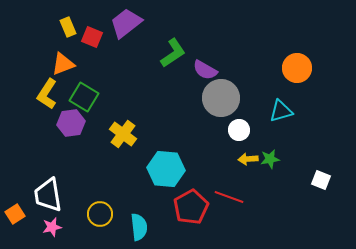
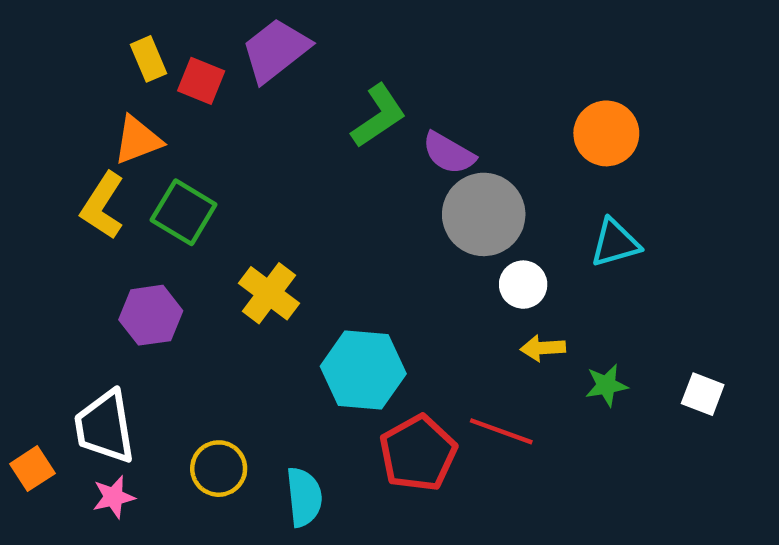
orange circle: (297, 68) -> (606, 133), moved
purple hexagon: (71, 123) -> (151, 315), moved
green star: (270, 159) -> (606, 385), moved

